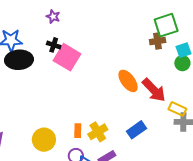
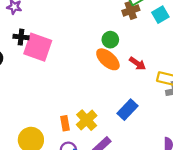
green circle: (182, 63) -> (110, 40), moved
red arrow: (154, 90) -> (137, 63), size x0.6

